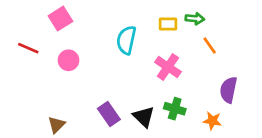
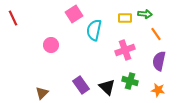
pink square: (60, 19) -> (74, 14), moved
red line: (28, 48) -> (13, 18), moved, turned 42
pink cross: (168, 67) -> (125, 50), turned 36
purple semicircle: (228, 90) -> (159, 61), moved

